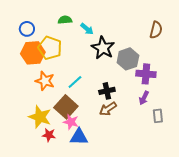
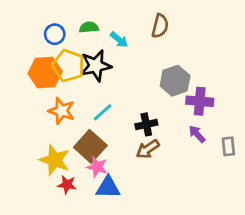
blue circle: (27, 29) -> (55, 34), moved
brown semicircle: (156, 30) -> (160, 26), moved
black star: (103, 48) -> (96, 66), moved, turned 30
purple arrow: (144, 98) -> (197, 134), turned 112
gray rectangle: (158, 116) -> (228, 146), moved

